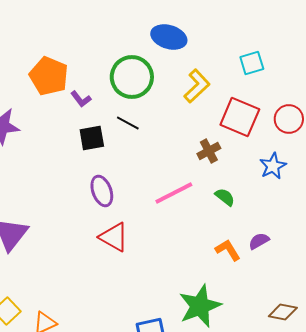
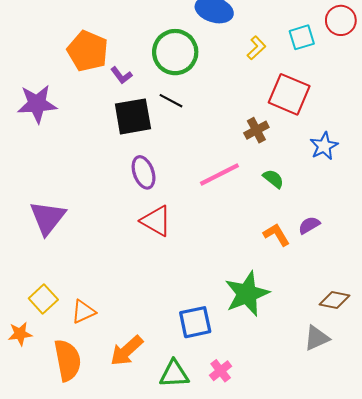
yellow L-shape: (197, 86) -> (256, 48), moved, size x0.7
red circle: (289, 119) -> (341, 20), moved
black square: (92, 138) -> (133, 116), size x1.4

